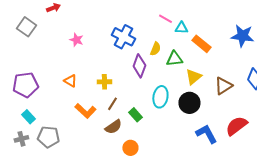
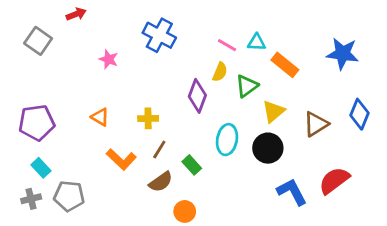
pink line: (165, 19) -> (227, 45), moved
blue cross: (123, 37) -> (159, 35), moved
green triangle: (174, 59) -> (247, 86), turned -30

